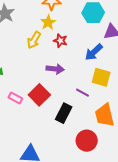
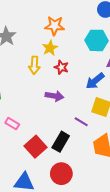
yellow arrow: (34, 40) -> (34, 65), turned -30
red square: (39, 95) -> (35, 147), moved
red circle: (87, 141) -> (61, 174), moved

